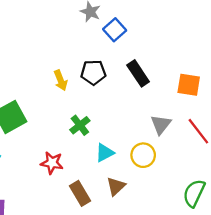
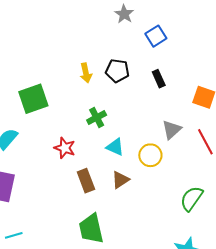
blue square: (115, 30) -> (156, 36), moved
black rectangle: (138, 73) -> (159, 79), size x0.7
cyan triangle: (105, 153) -> (115, 147), turned 42

